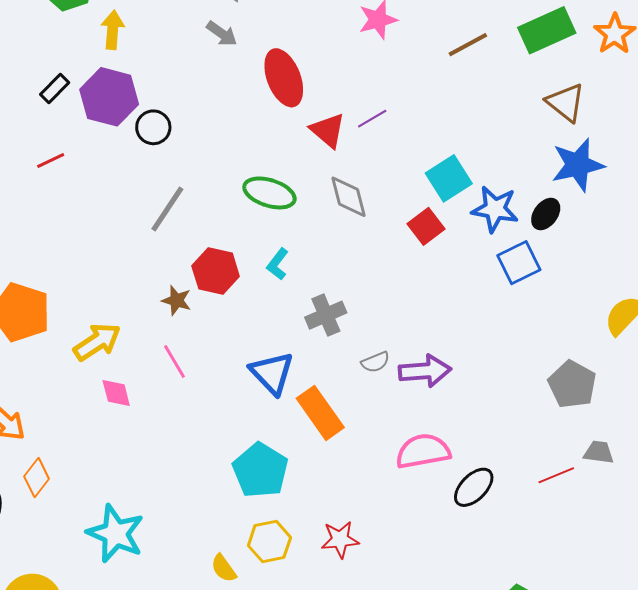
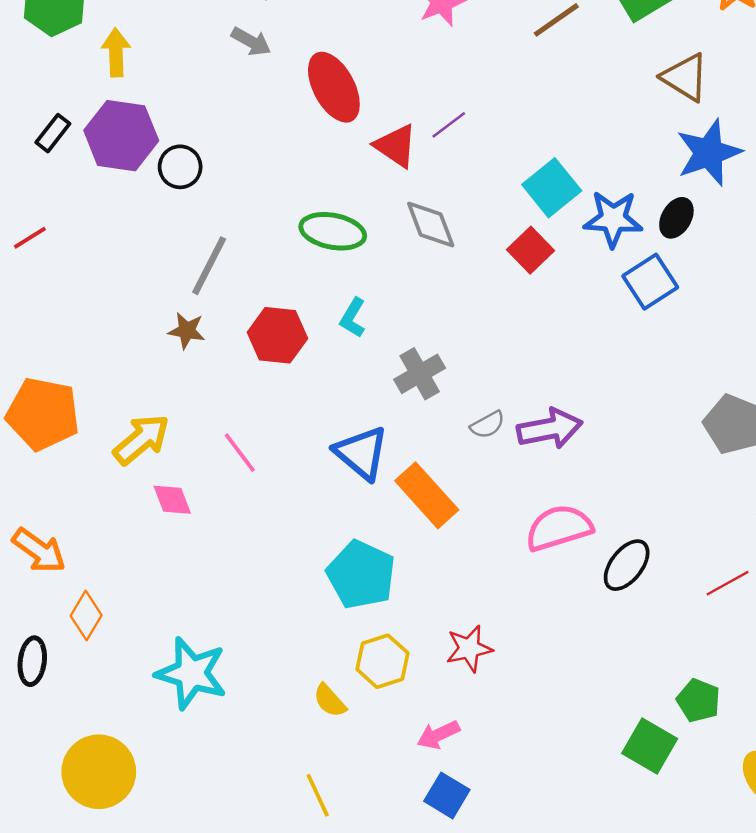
red line: (51, 160) -> (30, 238), moved
brown star: (177, 300) -> (187, 331), moved
red line: (556, 475) -> (727, 583), moved

